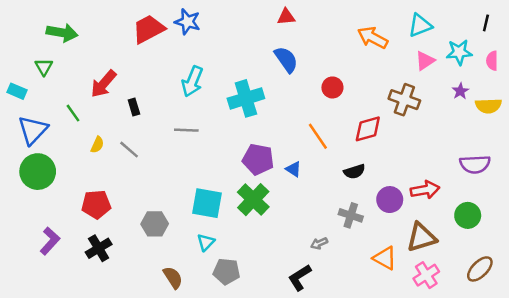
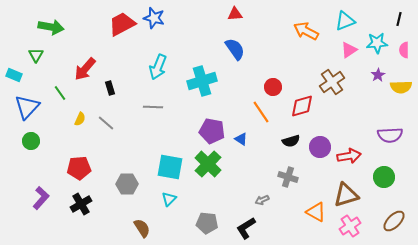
red circle: (332, 87) -> (273, 87), moved
brown cross: (404, 100) -> (332, 82), turned 35
green circle: (38, 172) -> (31, 141), size x0.6
purple circle: (390, 200) -> (320, 147), moved
gray pentagon: (226, 271) -> (207, 223), moved

